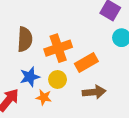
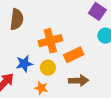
brown semicircle: (25, 39) -> (17, 19), moved
orange star: (44, 97) -> (41, 88), moved

